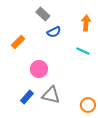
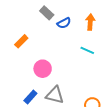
blue semicircle: (54, 32) -> (64, 23), moved

